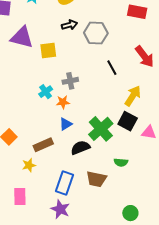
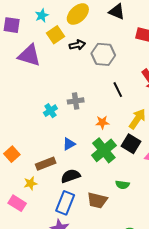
yellow square: (48, 51) -> (56, 35), moved, turned -30
orange star: (63, 102) -> (102, 122), moved
black semicircle: (80, 148) -> (71, 176), moved
pink rectangle: (20, 196) -> (17, 203), moved, turned -60

